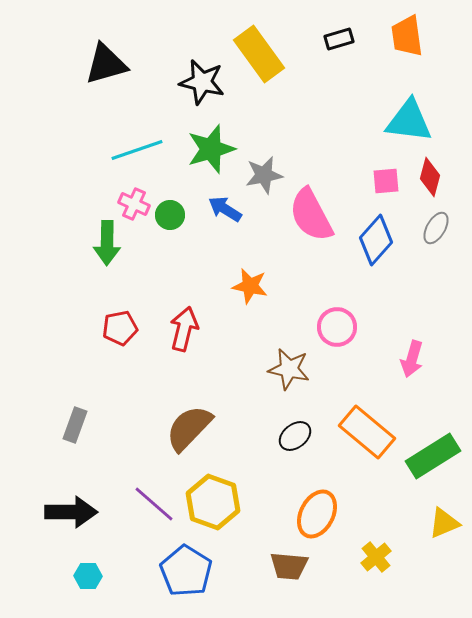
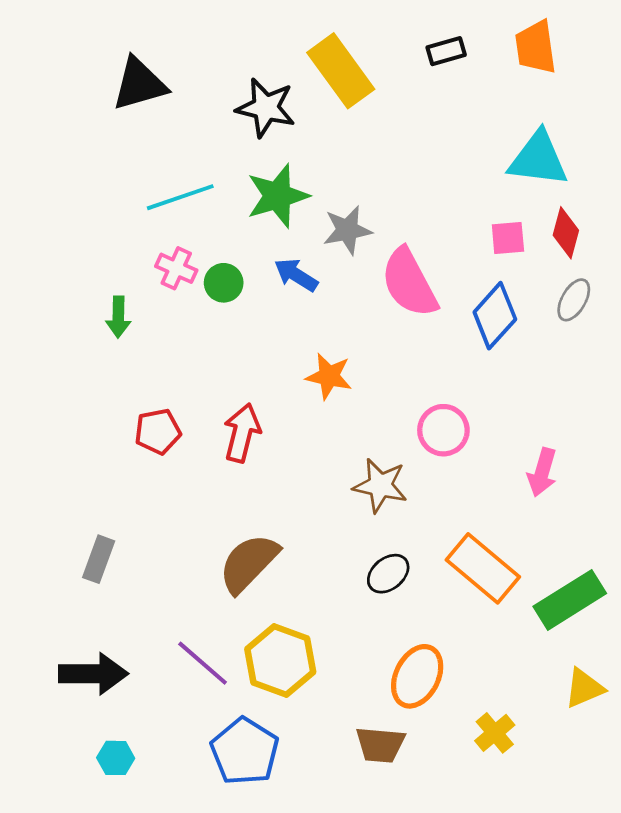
green arrow: (107, 243) -> (118, 317), moved, size x0.7

